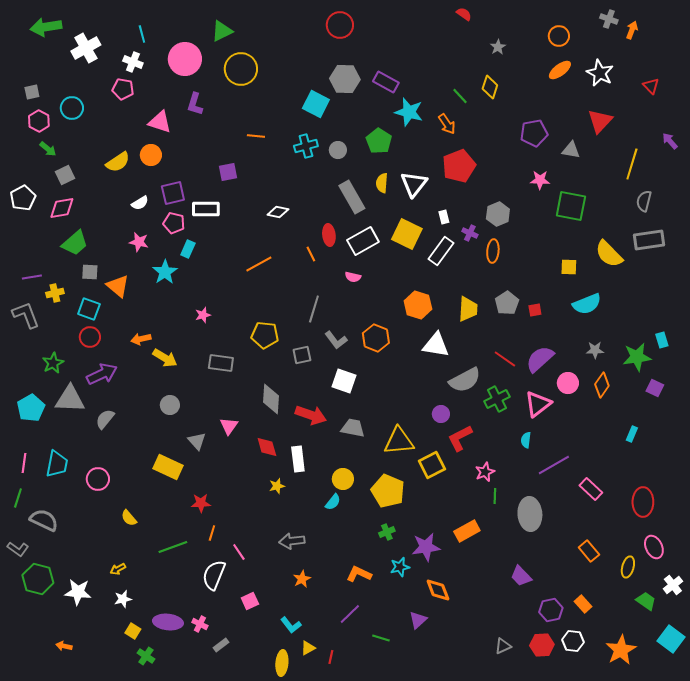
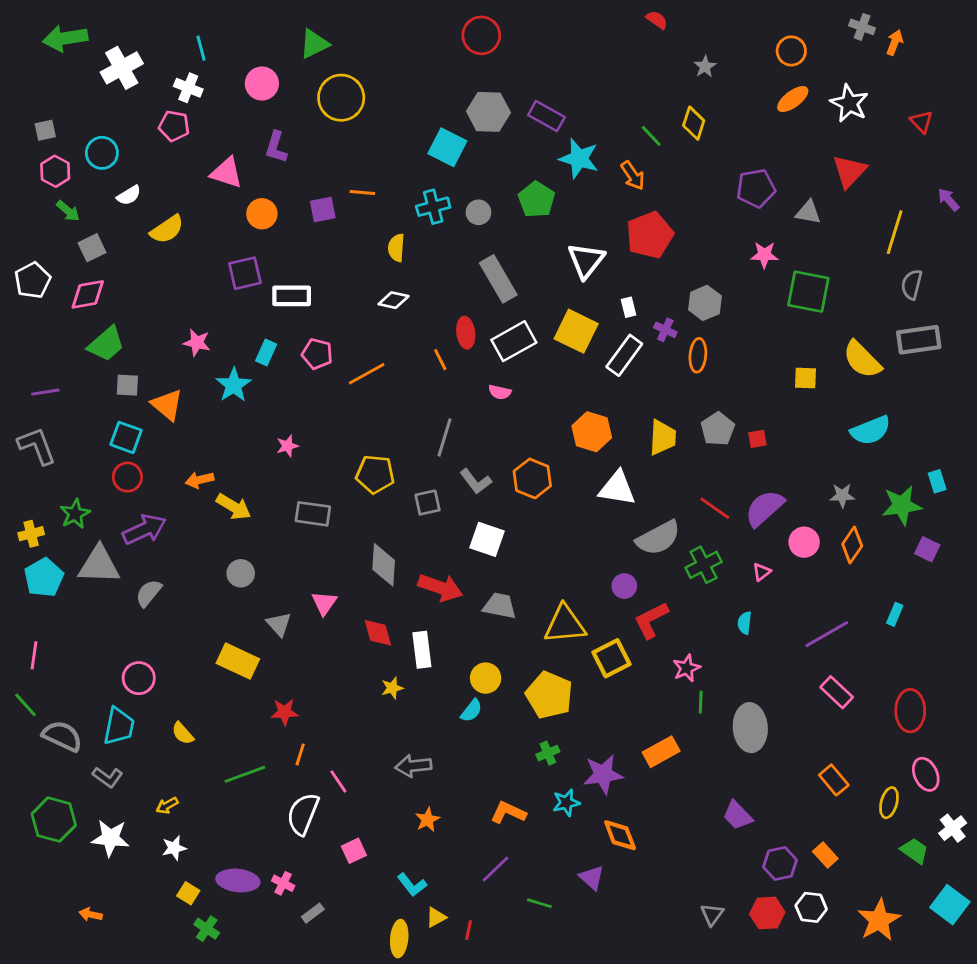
pink circle: (185, 59) -> (262, 84), size x0.7
orange circle: (151, 155) -> (262, 214), moved
purple square: (228, 172) -> (323, 209), moved
yellow semicircle: (382, 183) -> (396, 248), moved
white semicircle: (140, 203) -> (129, 195), moved
pink pentagon: (174, 223) -> (317, 354), moved
yellow cross: (55, 293) -> (31, 534), moved
cyan semicircle: (587, 304) -> (871, 430), moved
pink triangle: (538, 404) -> (762, 572), size x0.5
cyan trapezoid: (57, 464) -> (119, 726), moved
purple line: (554, 465) -> (827, 634), moved
green line: (18, 498) -> (25, 705), turned -60
gray L-shape: (18, 549) -> (108, 777), moved
purple triangle: (418, 620) -> (592, 878), turned -36
gray triangle: (503, 646) -> (712, 914), turned -30

